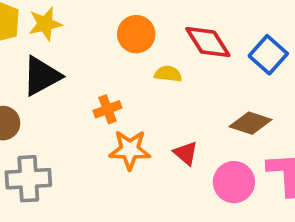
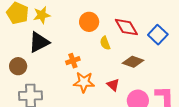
yellow semicircle: (168, 74) -> (105, 43), turned -120
brown diamond: (251, 123) -> (133, 62), moved

